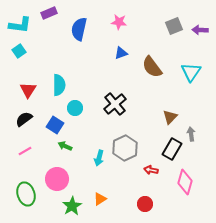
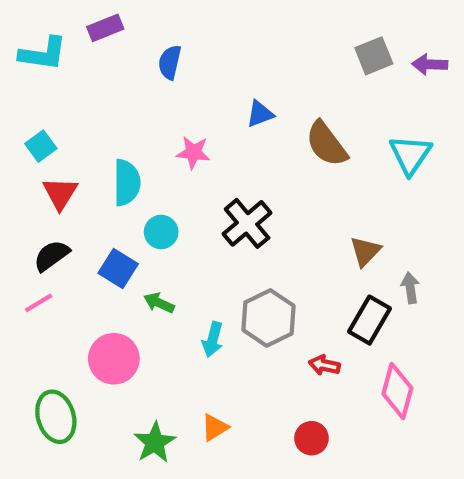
pink star: (119, 22) -> (193, 152), moved
blue semicircle: (79, 29) -> (170, 62), size x0.7
cyan square: (19, 51) -> (41, 146), moved
green arrow: (65, 146) -> (159, 303), moved
pink line: (25, 151) -> (39, 303), moved
pink circle: (57, 179) -> (114, 359), moved

